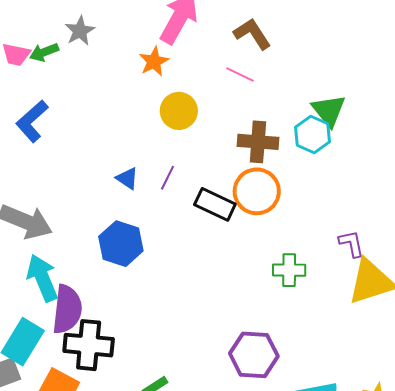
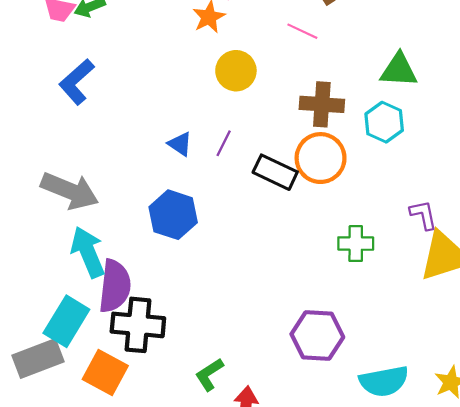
green triangle: (329, 110) -> (399, 70), turned -48
cyan hexagon: (312, 134) -> (384, 122), moved

